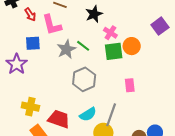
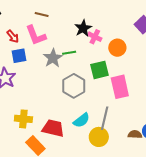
black star: (94, 14) -> (83, 28), moved
red arrow: (30, 15) -> (13, 36), moved
green line: (83, 46) -> (69, 53), turned -40
green square: (114, 51) -> (99, 70), moved
pink rectangle: (130, 85) -> (120, 87), size x1.6

